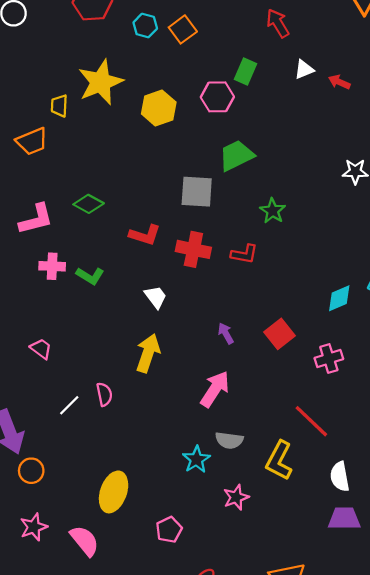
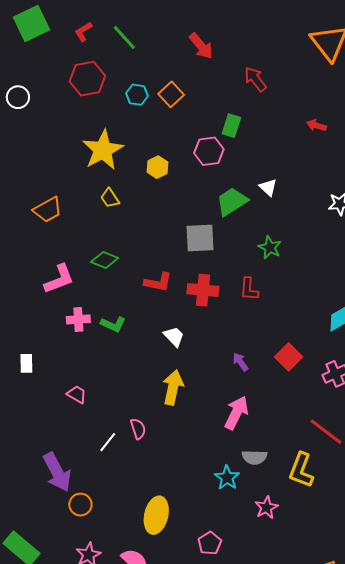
white triangle: (304, 69) -> (268, 187), moved, turned -48
yellow trapezoid: (59, 106) -> (110, 198), moved, turned -30
yellow hexagon: (159, 108) -> (158, 167), size x0.7
red L-shape: (244, 254) -> (249, 289), turned 90

